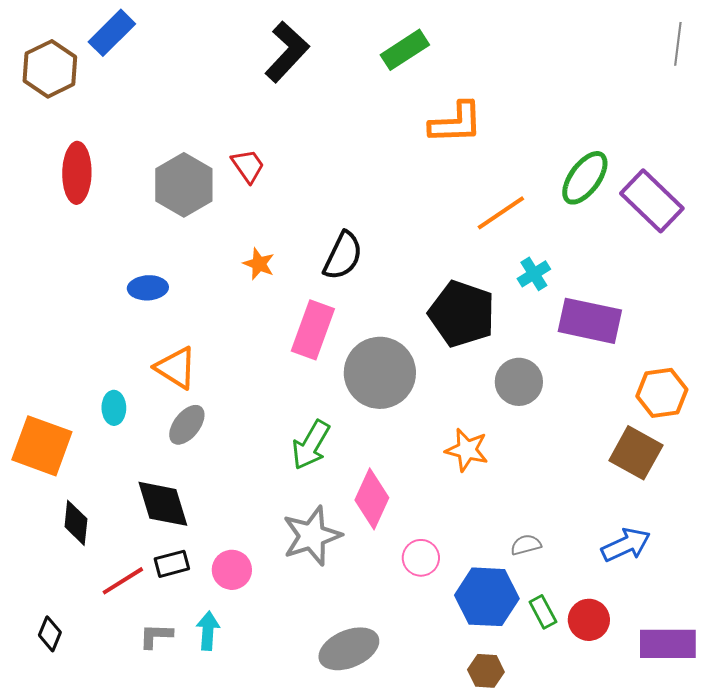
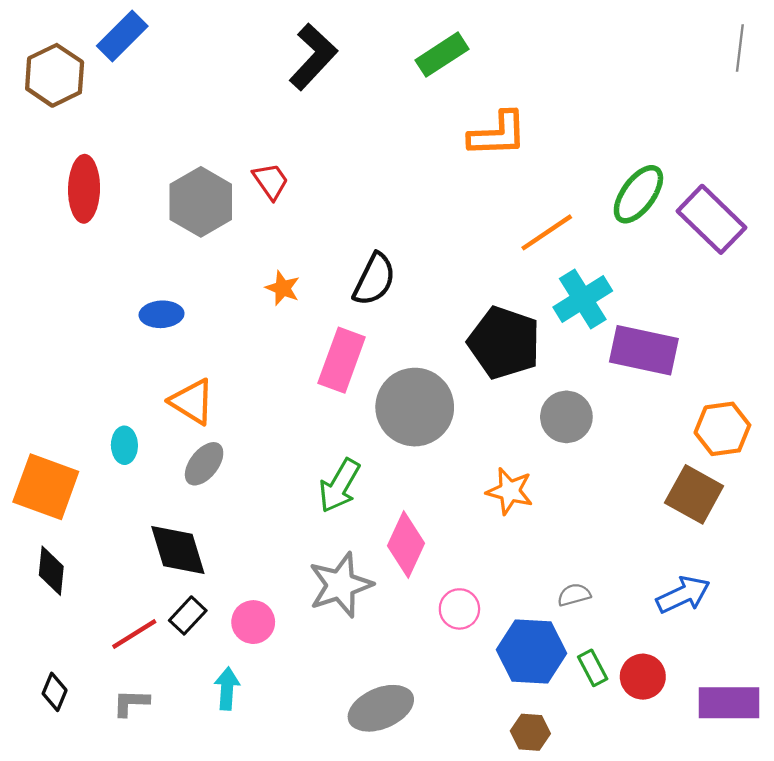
cyan cross: (534, 274) -> (583, 299), size x1.6
black diamond: (76, 523) -> (51, 571), moved
black rectangle: (172, 564) -> (188, 615), turned -32
gray L-shape: (156, 636) -> (131, 703), moved

